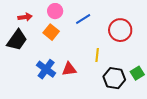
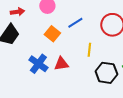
blue line: (83, 19) -> (75, 23), moved
orange square: (51, 32) -> (52, 34), moved

